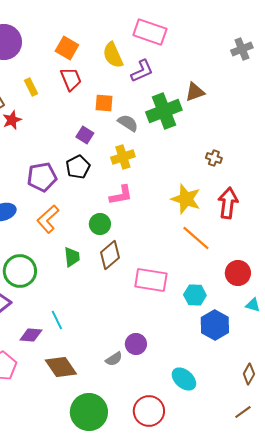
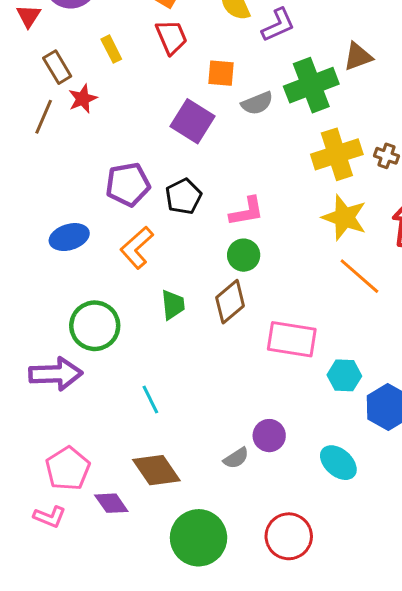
gray semicircle: (128, 123) -> (257, 103), turned 125
purple square: (85, 135) -> (192, 121), size x1.6
yellow cross: (123, 157) -> (337, 154), moved, size x1.4
black pentagon: (78, 167) -> (183, 196), moved
green circle: (100, 224) -> (244, 255), moved
cyan hexagon: (195, 295) -> (344, 375), moved
purple diamond: (31, 335) -> (111, 503), moved, turned 50
cyan ellipse: (184, 379) -> (338, 463), moved

